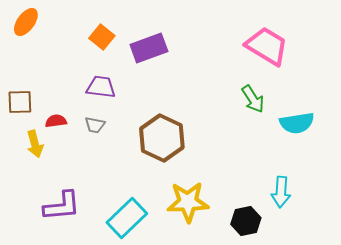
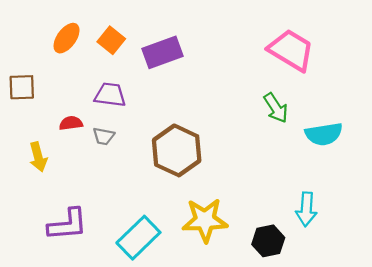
orange ellipse: (26, 22) -> (67, 38), moved
brown square: (20, 102) -> (22, 87), moved
red semicircle: (56, 121) -> (71, 123), moved

